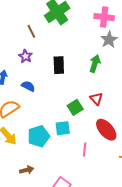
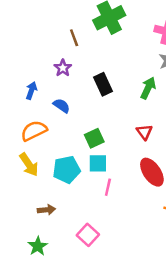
black rectangle: (59, 65) -> (103, 84), turned -30
green square: (75, 107) -> (94, 138), moved
pink line: (85, 150) -> (108, 187), moved

